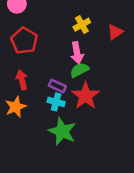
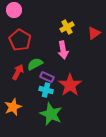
green semicircle: (79, 70) -> (35, 64), moved
red arrow: (22, 80) -> (18, 72), turned 42
orange star: (16, 107) -> (13, 107), moved

